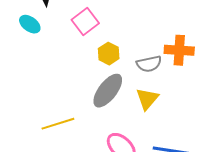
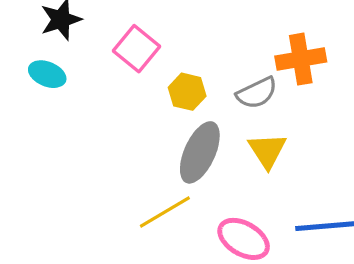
yellow line: (58, 124) -> (165, 212), moved

